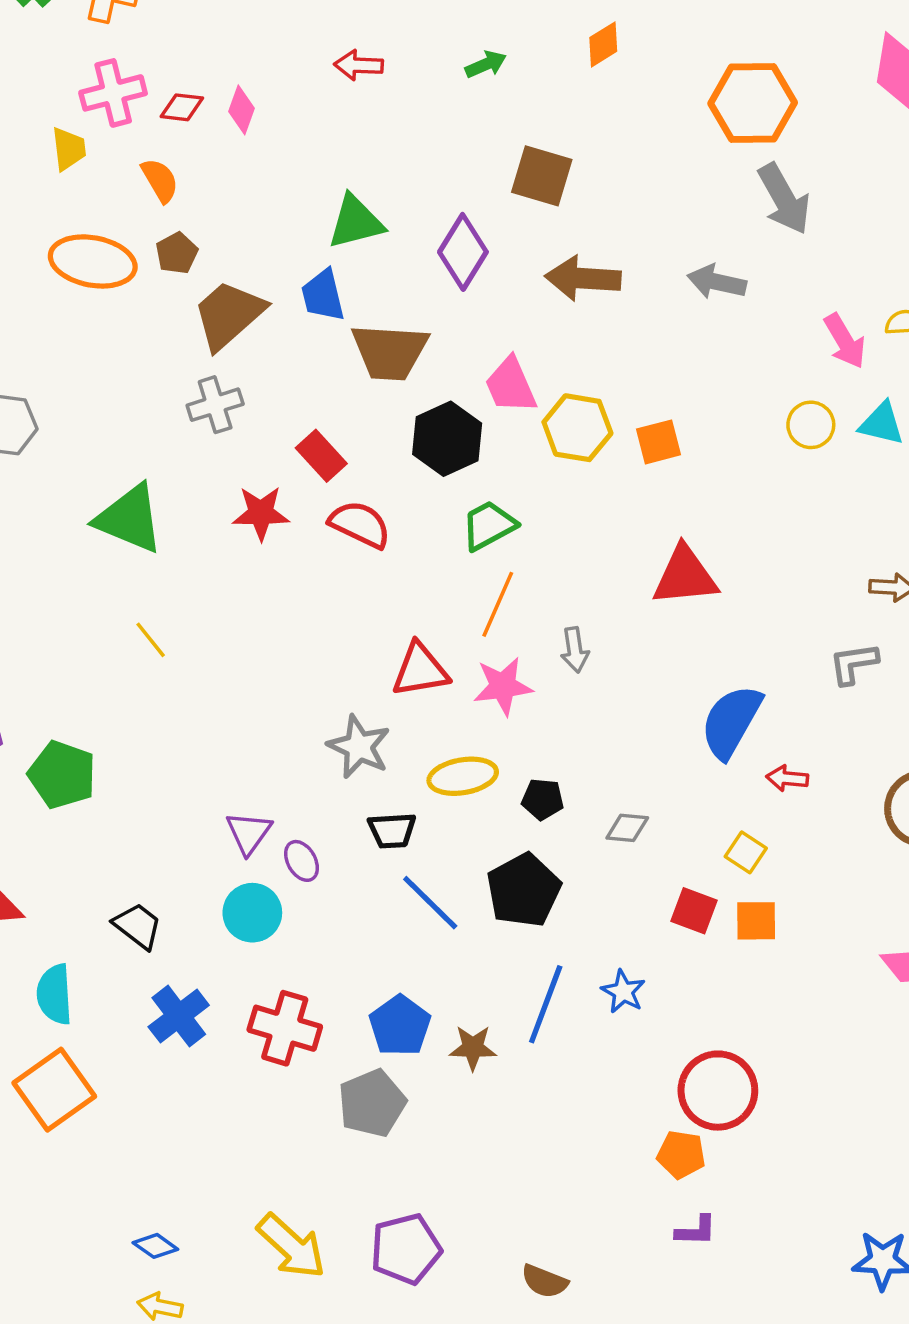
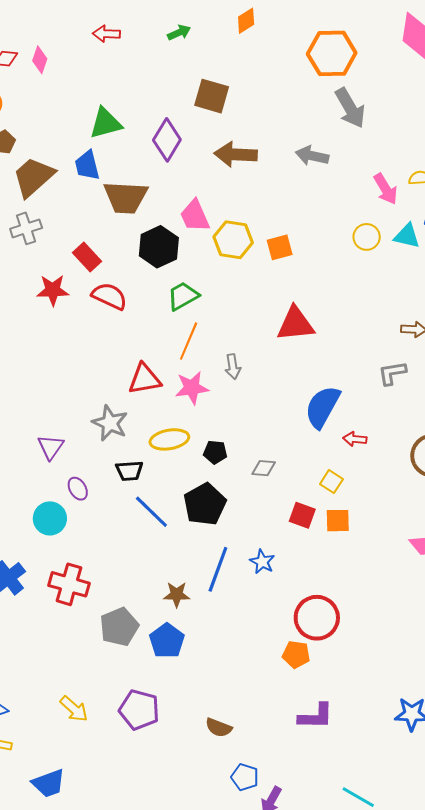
purple triangle: (249, 833) -> (51, 447), moved
blue pentagon: (400, 1026) -> (167, 641), moved
purple L-shape: (696, 1231) -> (316, 716), moved, size x1.5
yellow arrow: (291, 1246) -> (74, 709), size x0.7
purple pentagon: (406, 1249) -> (139, 710), turned 30

